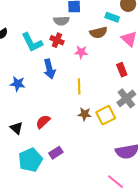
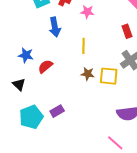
blue star: (18, 84) -> (26, 55), moved
yellow square: (106, 115) -> (109, 76), turned 30
red semicircle: (43, 122) -> (45, 66), moved

